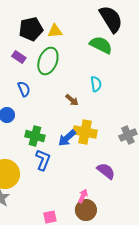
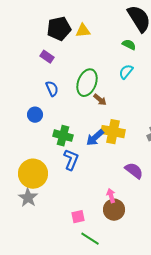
green semicircle: (101, 45) -> (129, 45), size x0.6
green ellipse: (48, 61) -> (87, 83), moved
cyan semicircle: (96, 84) -> (126, 72), moved, turned -133
pink arrow: (83, 196) -> (111, 196), turned -40

